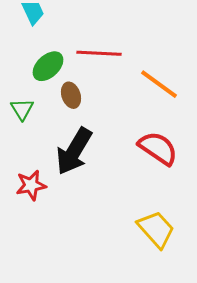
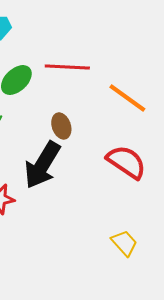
brown ellipse: (71, 95) -> (61, 126), moved
yellow trapezoid: (156, 229) -> (124, 243), size x0.7

